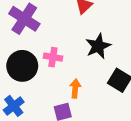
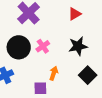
pink cross: (53, 57) -> (43, 46), turned 32

